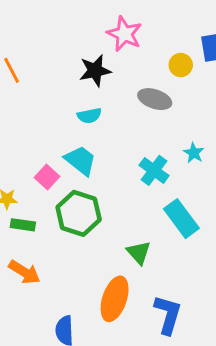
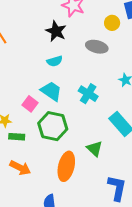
black star: (95, 71) -> (56, 31), turned -30
cyan cross: (154, 170) -> (88, 94), moved
orange ellipse: (115, 299) -> (66, 166), moved

